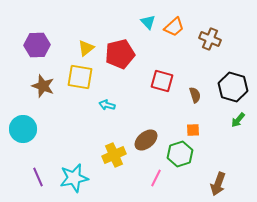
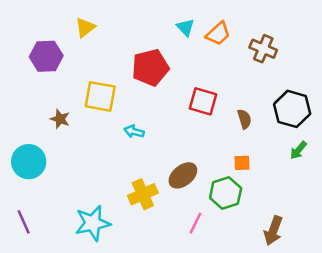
yellow triangle: (86, 48) -> (85, 27), moved
brown star: (43, 86) -> (60, 119), moved, size x0.7
purple line: (38, 177) -> (24, 222), moved

